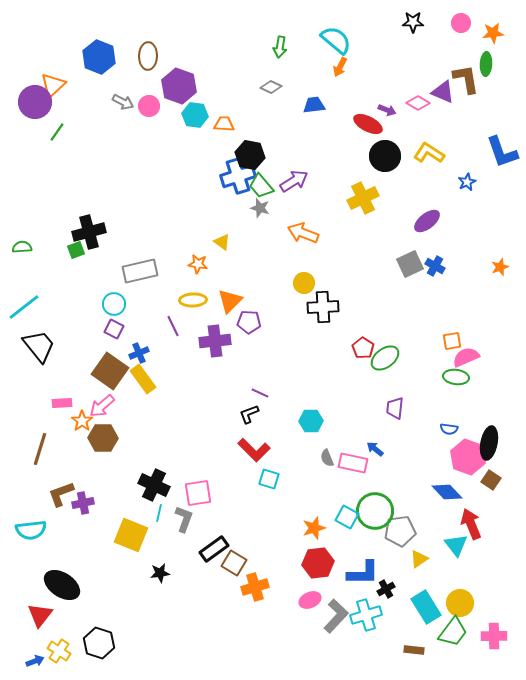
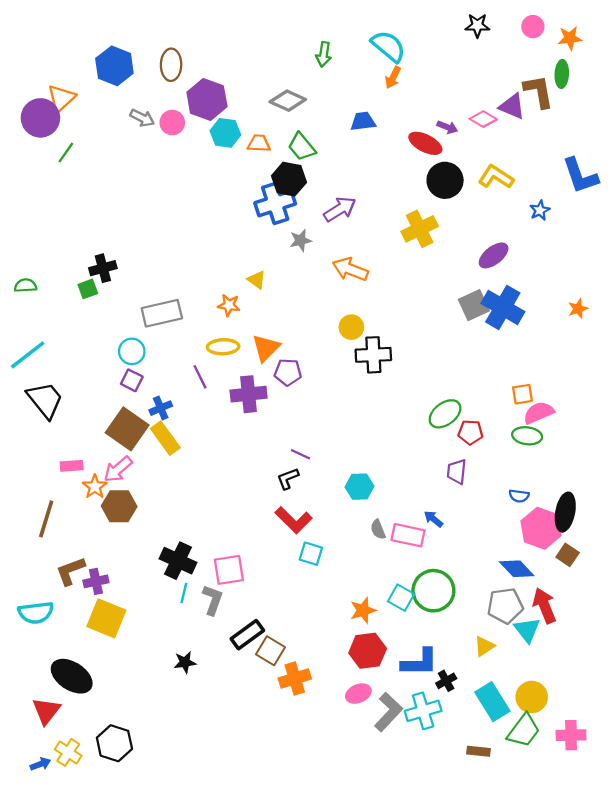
gray diamond: (271, 87) -> (288, 101), moved, size x1.4
green trapezoid: (261, 186) -> (302, 147), moved
gray star: (260, 208) -> (301, 240), turned -30
black cross: (89, 232) -> (103, 268), size x0.7
blue cross: (435, 266) -> (503, 307), size x1.8
red pentagon: (363, 348) -> (470, 432), moved, turned -30
gray pentagon: (400, 531) -> (505, 606), moved
yellow square: (131, 535) -> (106, 618), moved

